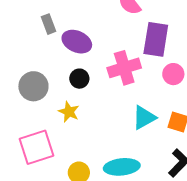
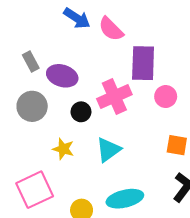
black circle: (79, 79) -> (81, 112), moved
gray circle: (33, 86) -> (32, 106), moved
cyan triangle: (144, 118) -> (108, 150), moved

